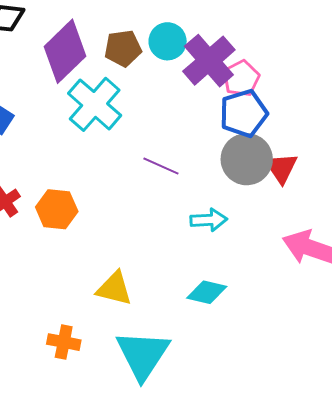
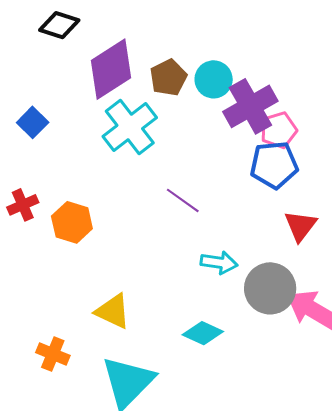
brown pentagon: (123, 48) -> (168, 78), turned -30
gray circle: (247, 159) -> (270, 288), moved

